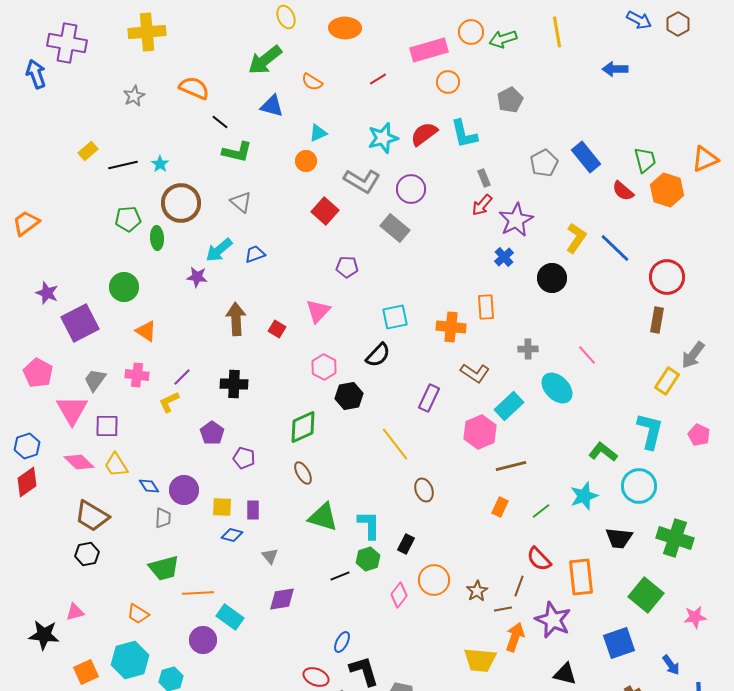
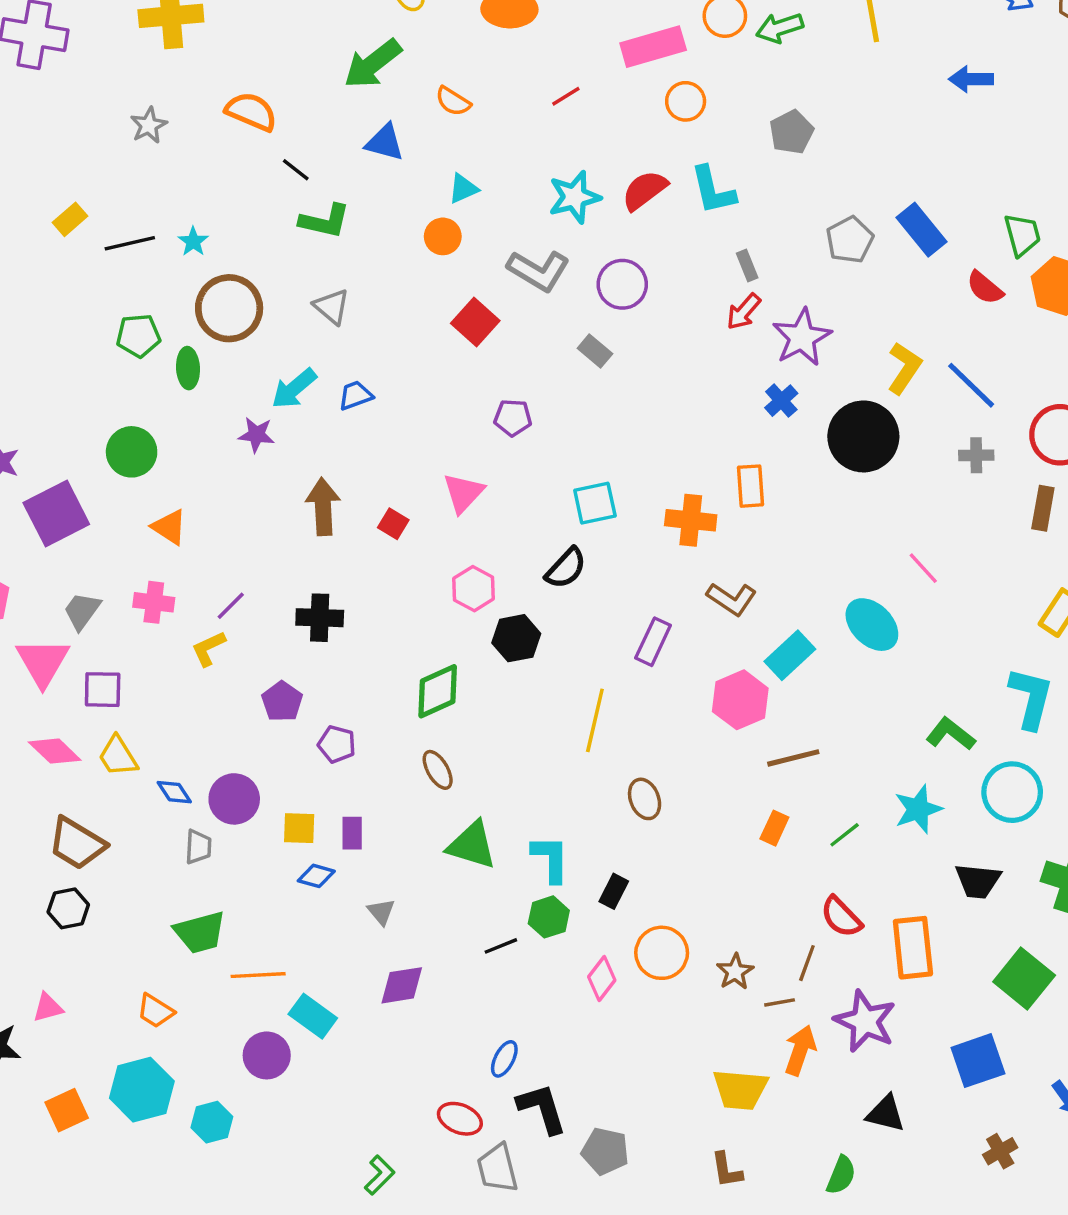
gray rectangle: (395, 228) -> (595, 351), size x0.7
black circle: (552, 278) -> (863, 436), size x1.4
gray cross: (528, 349) -> (976, 455), moved
yellow line: (395, 444) -> (595, 720), turned 51

